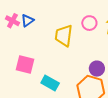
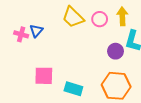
yellow trapezoid: (64, 36) -> (73, 17), moved, turned -40
purple circle: (97, 69) -> (116, 51), moved

